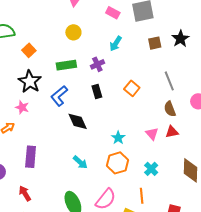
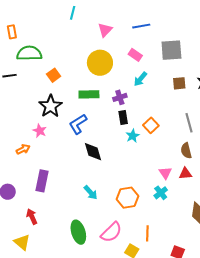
pink rectangle: (113, 13) -> (135, 55), moved
yellow circle: (73, 32) -> (100, 63), size x1.6
black rectangle: (97, 91) -> (123, 118), moved
cyan star: (118, 138) -> (133, 136), moved
cyan cross: (151, 169) -> (161, 193), moved

